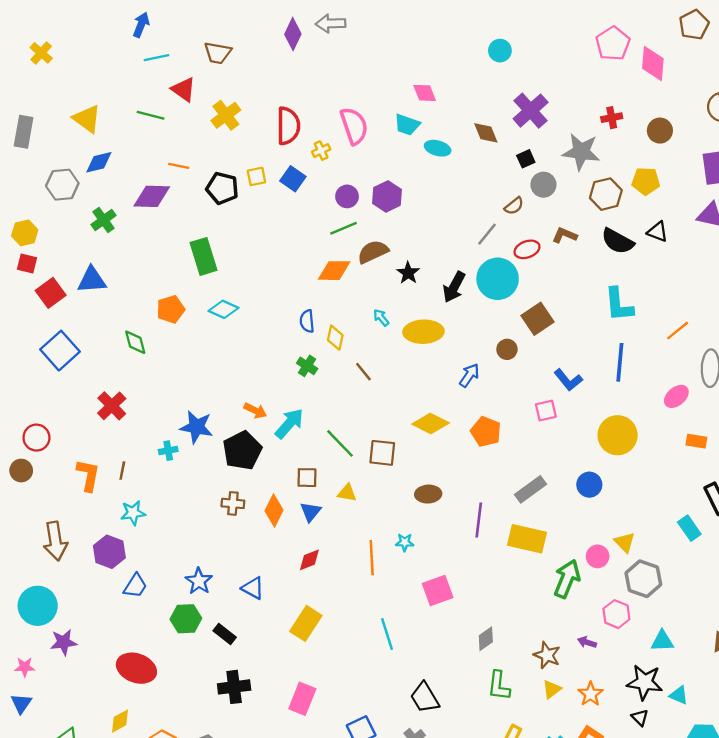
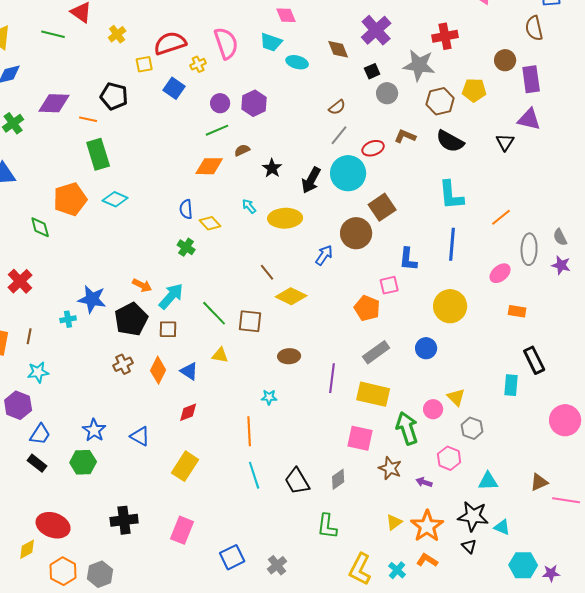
yellow cross: (226, 115) -> (117, 34), size x0.7
red cross: (612, 118) -> (445, 36), size x1.4
red semicircle: (288, 126) -> (170, 43), turned -108
brown circle: (660, 131) -> (505, 60), moved
orange line: (179, 166) -> (88, 119), moved
yellow square: (256, 176) -> (144, 64), moved
brown semicircle: (514, 206) -> (337, 107), moved
black triangle: (658, 232) -> (505, 142), moved, turned 42
brown semicircle: (373, 252) -> (242, 150), size x0.6
orange pentagon: (171, 309) -> (70, 199), size x1.4
yellow diamond: (335, 338) -> (210, 223), turned -55
brown circle: (507, 349) -> (356, 233), size x1.8
brown line: (363, 372) -> (267, 272), moved
blue L-shape: (568, 380) -> (408, 259), turned 45
orange pentagon: (486, 432) -> (367, 308), moved
brown square: (307, 478) -> (168, 329), moved
brown cross: (233, 503) -> (123, 364), turned -30
blue triangle: (311, 512) -> (189, 371), turned -36
cyan rectangle: (689, 528) -> (511, 385), turned 40
orange line: (372, 558) -> (249, 431), moved
green arrow: (567, 579) -> (407, 428), turned -40
gray hexagon: (643, 579) -> (472, 428), size x0.7
pink square: (438, 590) -> (360, 438), moved, turned 32
black rectangle: (225, 634) -> (37, 463), moved
brown star: (547, 655) -> (390, 468), moved
red ellipse: (136, 668) -> (53, 525), moved
green L-shape: (499, 686) -> (327, 526), moved
orange star: (591, 694) -> (427, 526), size x1.5
black trapezoid: (425, 698) -> (297, 481), moved

